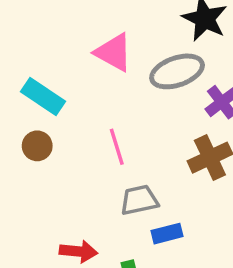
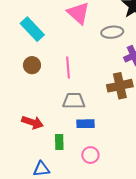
gray ellipse: (177, 71) -> (112, 32), size x0.7
brown circle: (37, 146) -> (32, 65), moved

